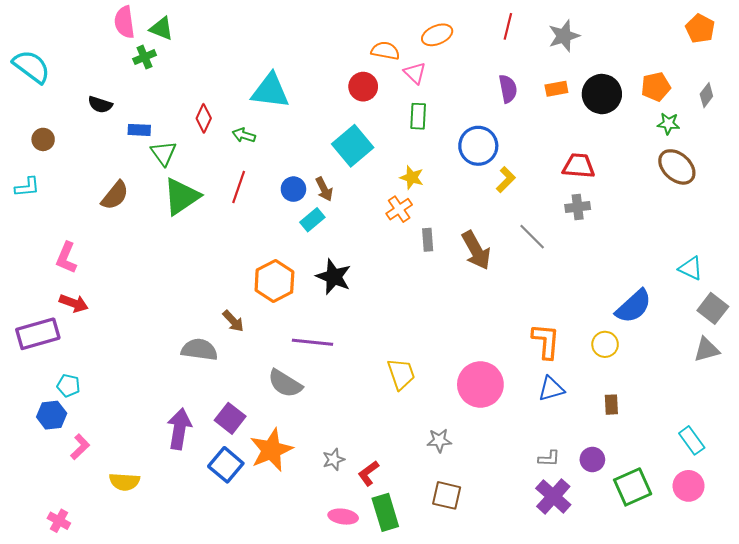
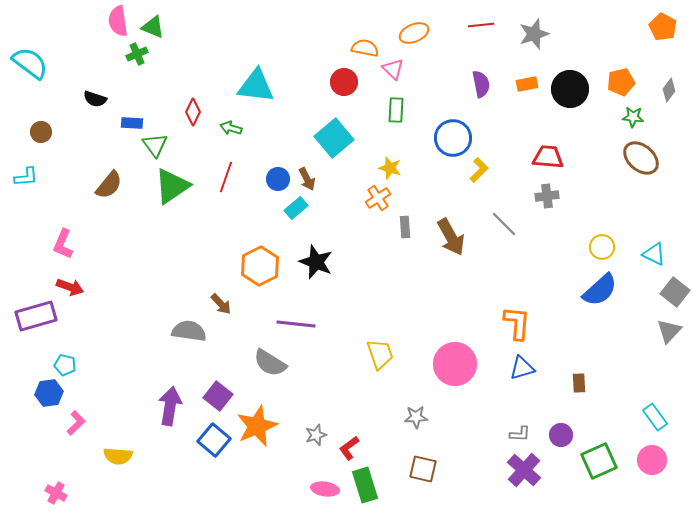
red line: (508, 26) -> (481, 25), turned 70
yellow circle: (605, 344) -> (602, 247), moved
gray triangle: (706, 350) -> (669, 331), turned -32

